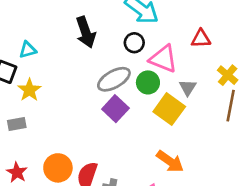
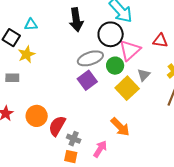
black circle: (134, 43) -> (111, 34), size x1.6
pink triangle: (163, 59) -> (130, 50), turned 45

